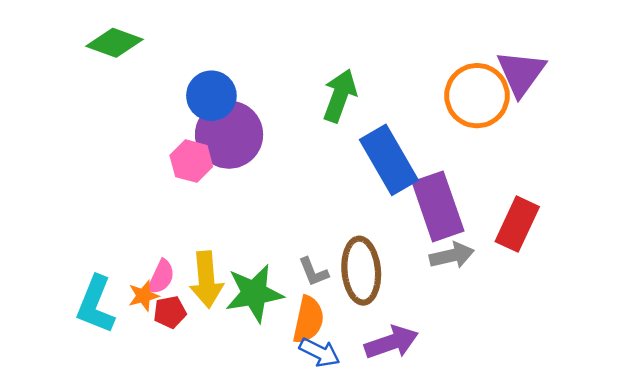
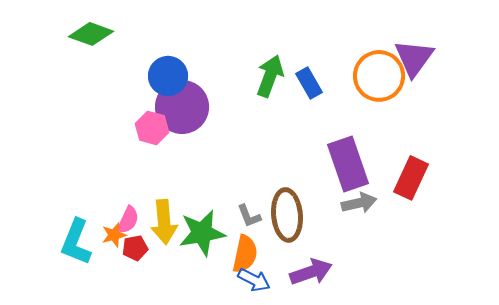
blue rectangle: (389, 160) -> (309, 83), moved, size x0.6

